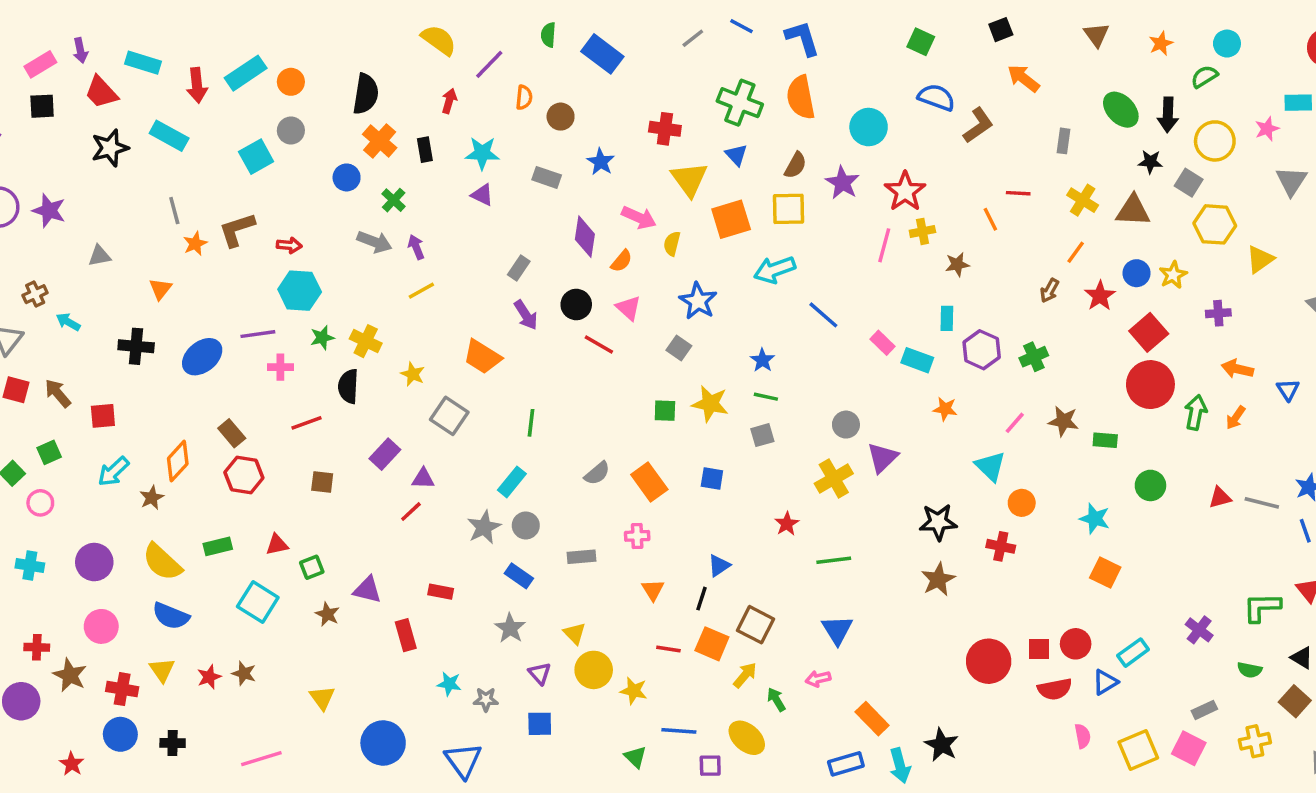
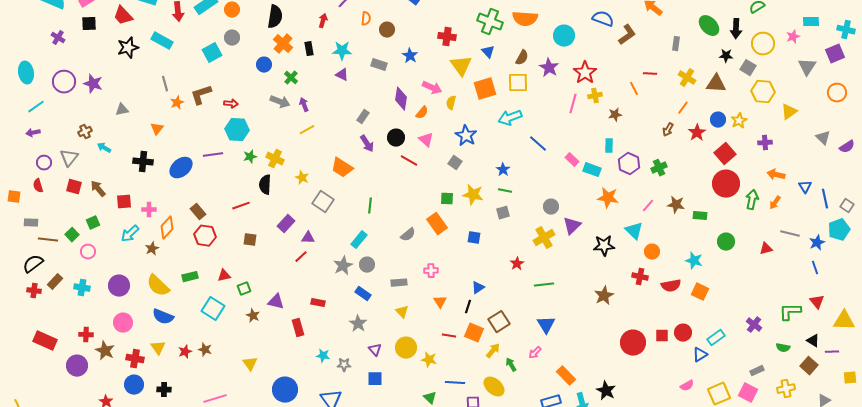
orange semicircle: (801, 97) -> (525, 19), turned -75
pink cross: (280, 367) -> (149, 210), moved
orange star: (945, 409) -> (608, 198), size x1.5
orange rectangle: (649, 482) -> (437, 224), moved
gray line: (1262, 503) -> (790, 234), moved
black star: (938, 522) -> (604, 246), moved
brown square: (755, 625) -> (499, 322), turned 30
yellow triangle: (574, 633) -> (402, 312), moved
pink arrow: (818, 679) -> (535, 353), turned -32
red semicircle: (1055, 689) -> (671, 286), moved
pink semicircle: (1083, 736) -> (687, 386), turned 72

